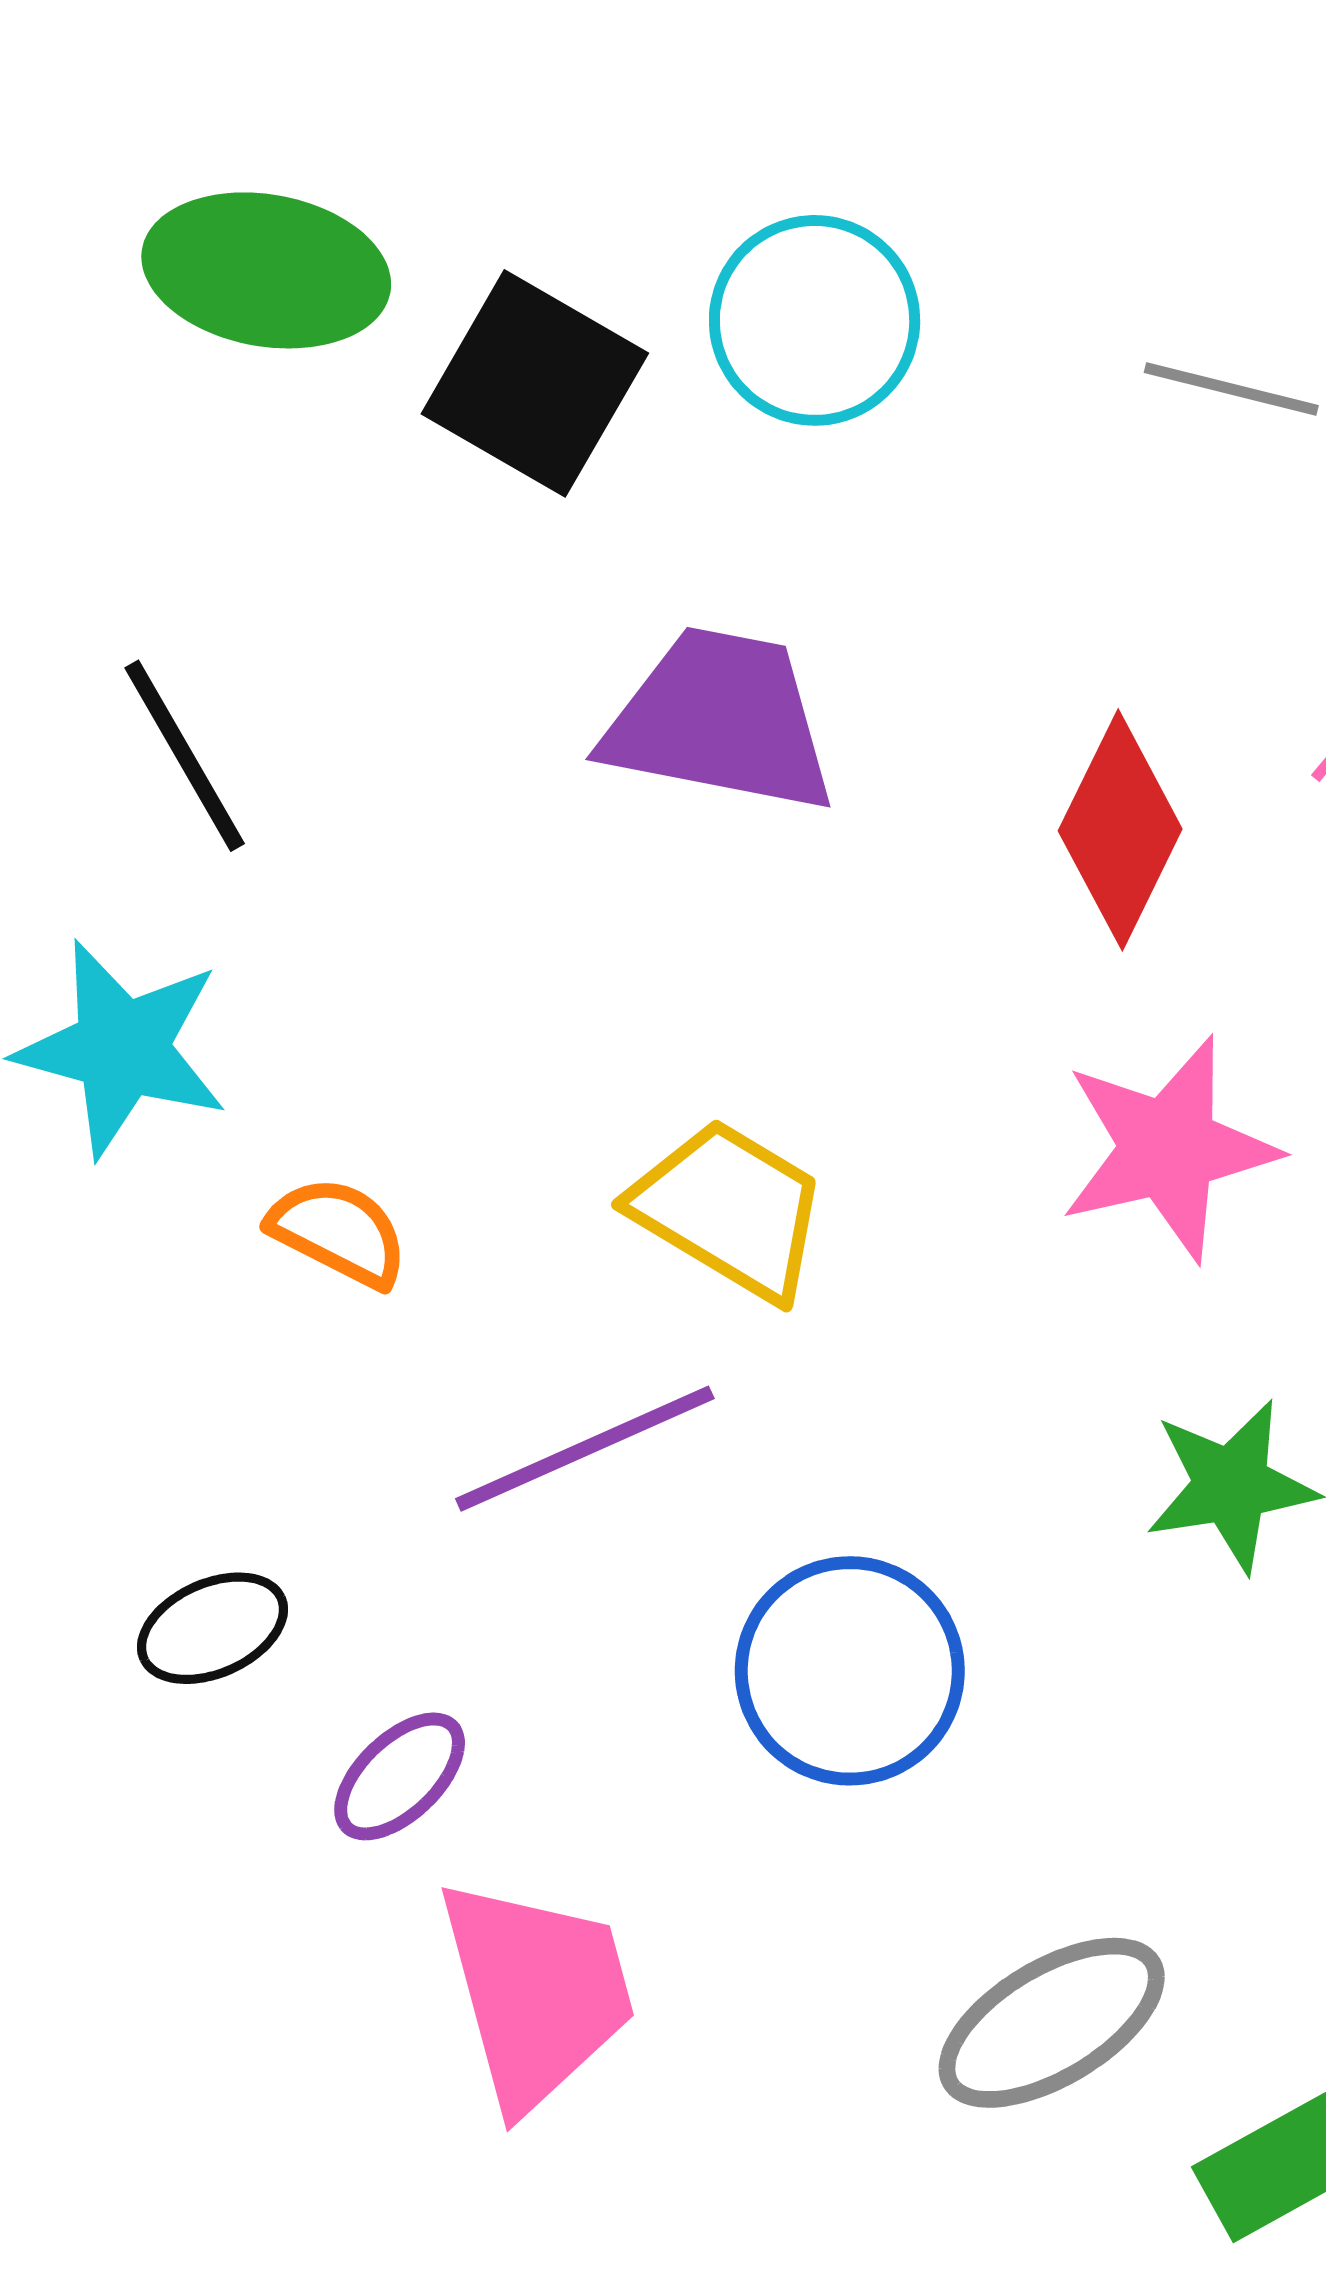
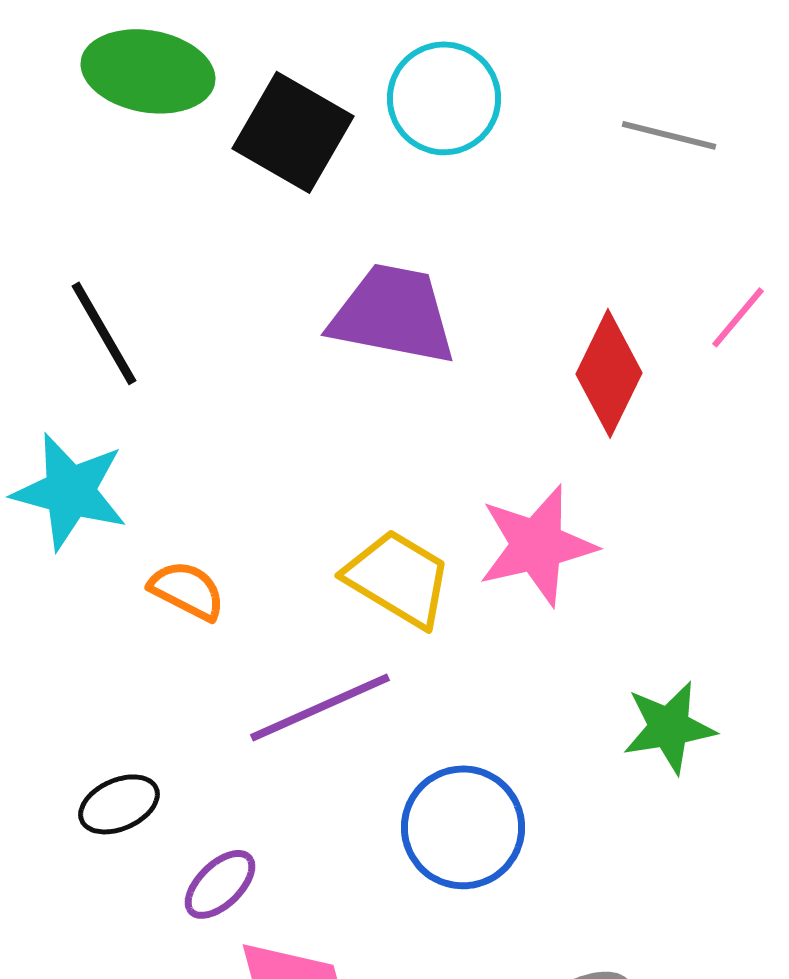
pink star: (1168, 1148) -> (537, 545), moved

